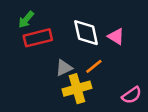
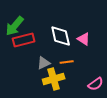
green arrow: (26, 20) -> (15, 26), size x1.5
orange line: (94, 66) -> (67, 62), turned 32

